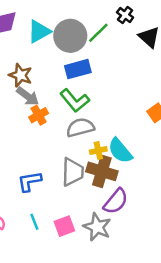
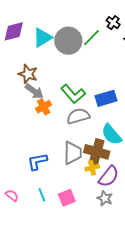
blue rectangle: (78, 69) -> (106, 98), moved
yellow cross: (98, 151) -> (92, 168), moved
gray star: (97, 227) -> (105, 198), moved, size x0.7

